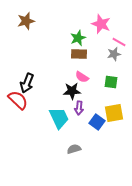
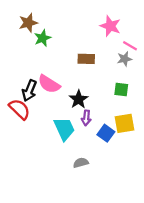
green star: (78, 38) -> (42, 38), moved
pink semicircle: (82, 77) -> (49, 84), moved, size x1.5
black star: (72, 91) -> (79, 99), turned -30

